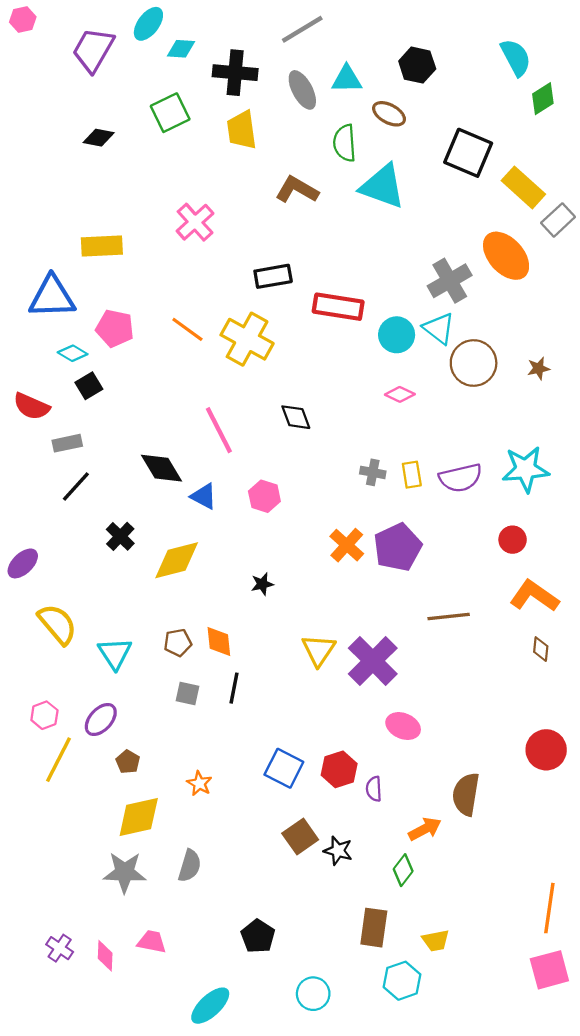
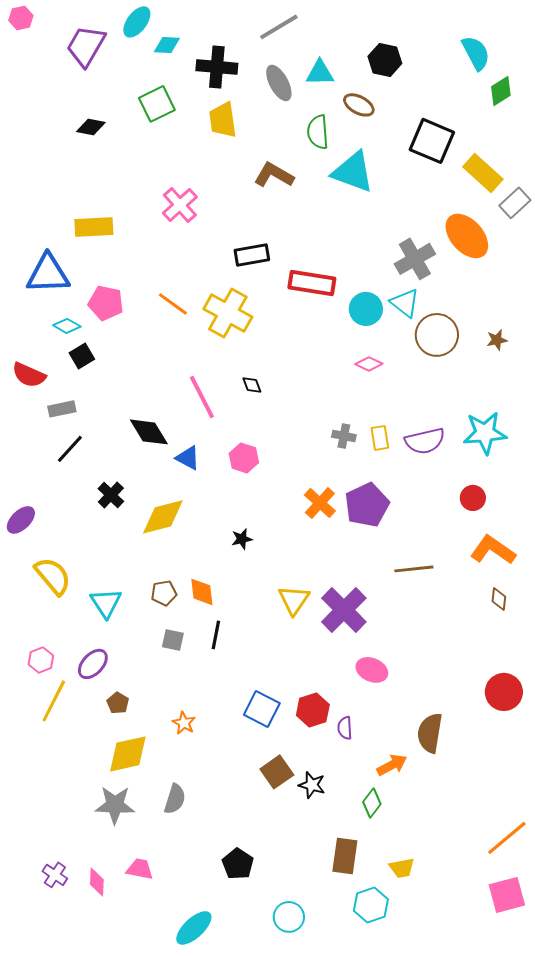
black diamond: (296, 417) -> (252, 385), moved, size x0.7
orange line: (549, 908) -> (507, 838), turned 42

